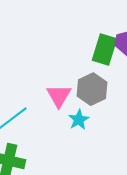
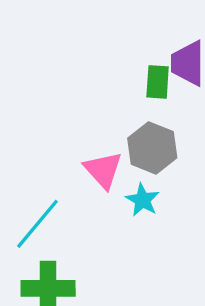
green rectangle: (104, 49) -> (158, 82), size x0.7

